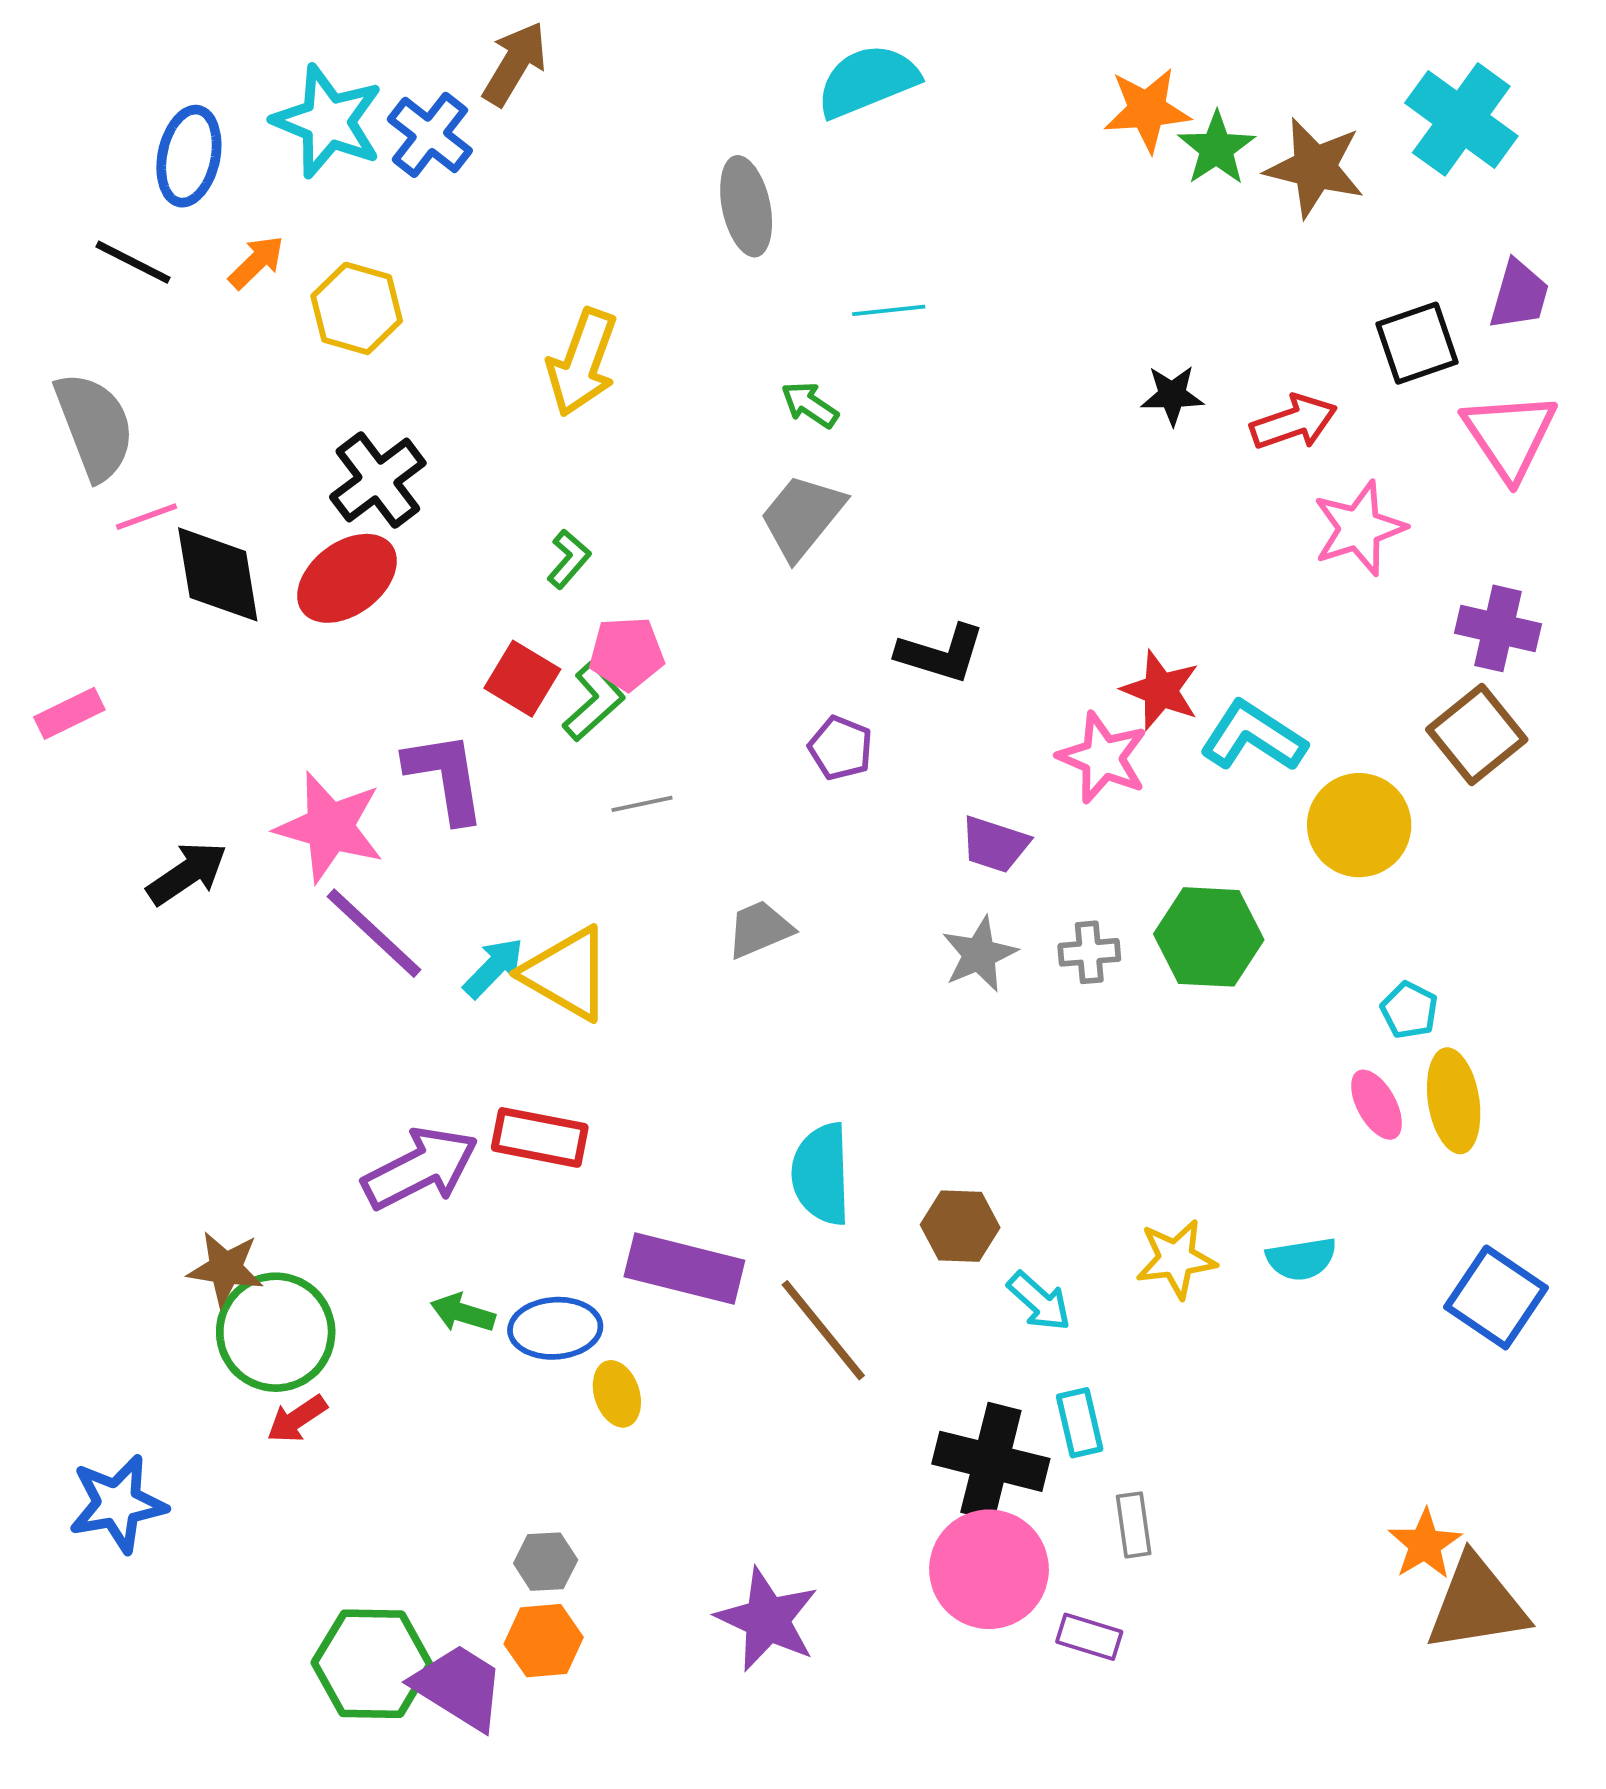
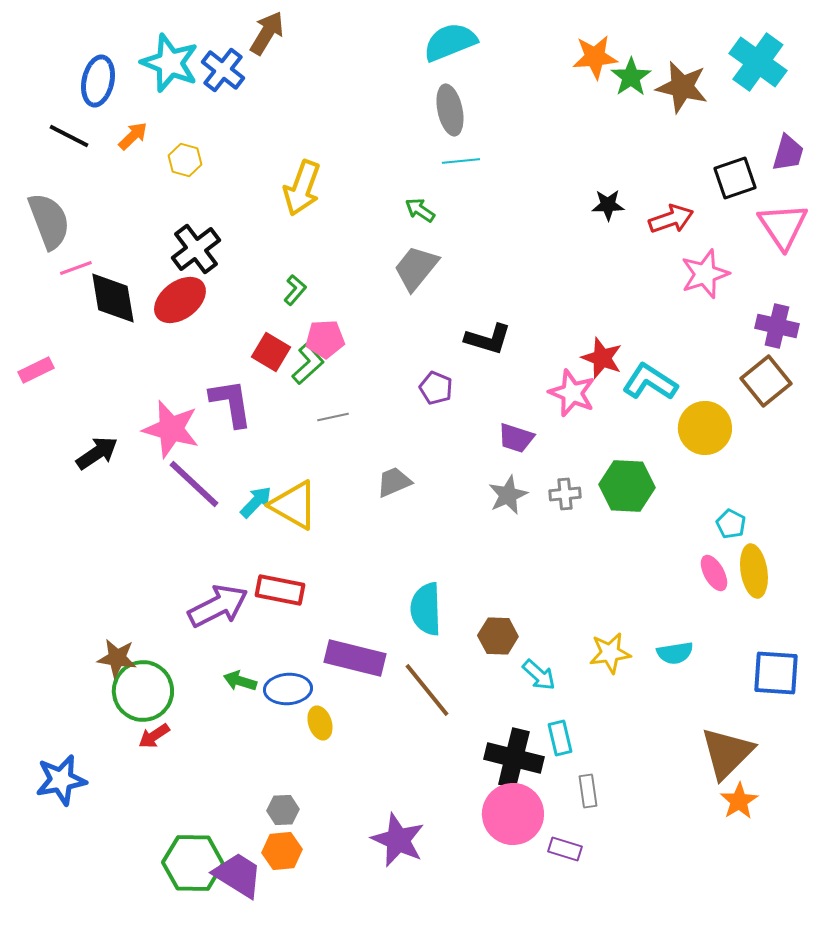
gray ellipse: (746, 206) -> (450, 110), moved
yellow hexagon: (357, 308) -> (185, 160), size x0.7
blue square: (1496, 1297) -> (776, 673), turned -30
brown triangle: (1477, 1604) -> (727, 753), moved, turned -36

